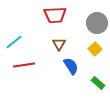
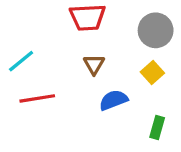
blue semicircle: (71, 66) -> (113, 100), turned -78
green rectangle: (98, 83) -> (157, 128), turned 64

